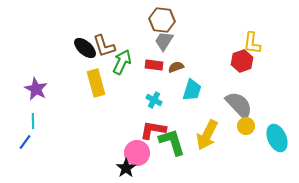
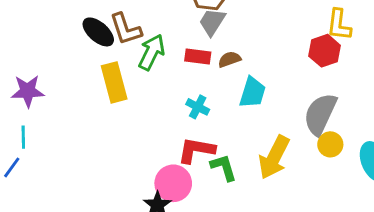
purple star: (36, 89) -> (28, 91), turned -30
gray semicircle: (239, 105) -> (320, 114), turned -112
green L-shape: (172, 142) -> (224, 167), size x0.7

